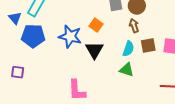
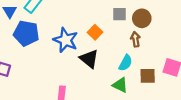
brown square: (148, 45) -> (148, 76), moved
black triangle: (94, 50) -> (89, 59), turned -30

